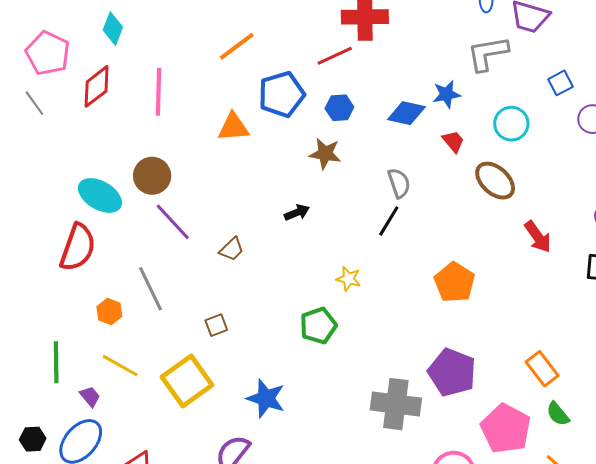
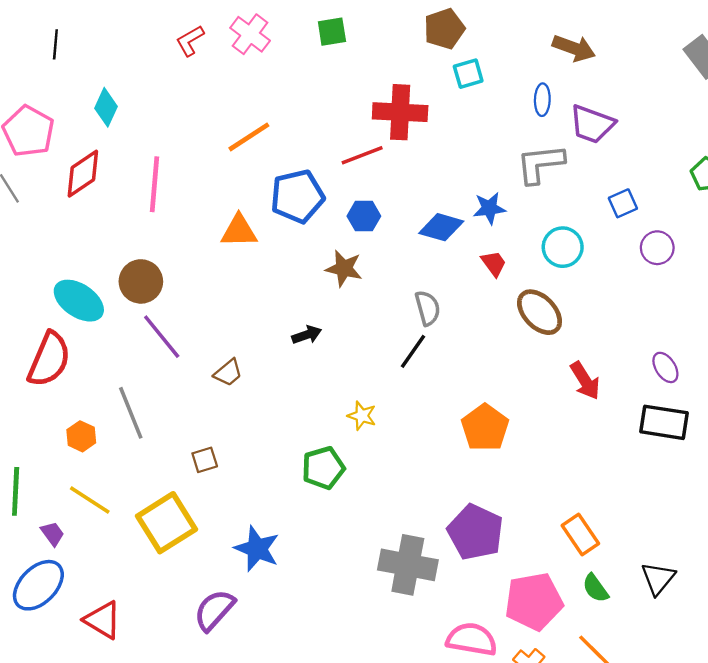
pink pentagon: (506, 429) -> (534, 601), turned 30

